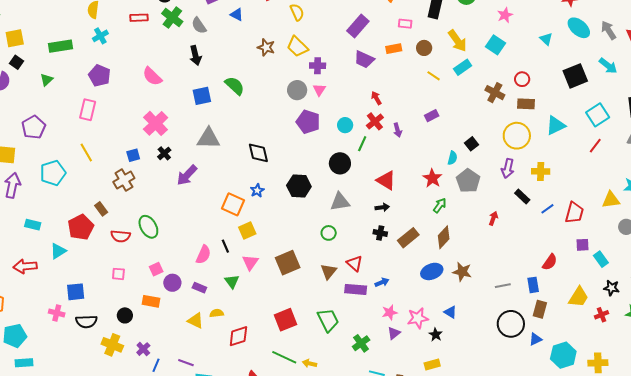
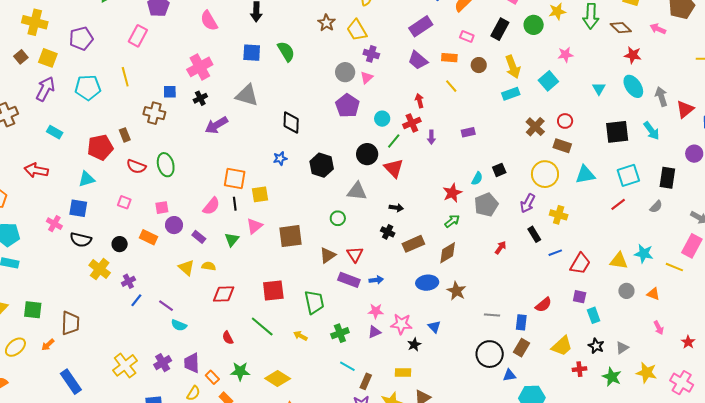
yellow line: (434, 76) -> (451, 86), moved
brown cross: (124, 180) -> (154, 113), turned 30
red triangle: (386, 180) -> (394, 168), moved
orange square: (233, 204) -> (235, 179), moved, turned -30
cyan triangle: (58, 251) -> (87, 179), moved
yellow arrow: (310, 363) -> (300, 336), moved

